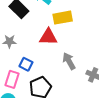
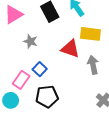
gray arrow: (69, 61) -> (93, 65), moved

